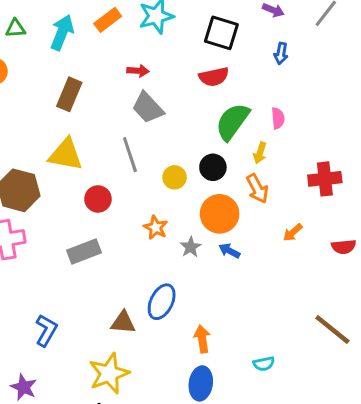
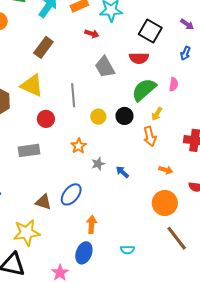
red arrow: (138, 71) -> (92, 34), moved
gray trapezoid: (148, 108) -> (105, 67), moved
pink semicircle: (278, 118) -> (174, 84), moved
orange circle: (220, 214) -> (165, 203), moved
orange arrow: (293, 233) -> (166, 170), turned -136

